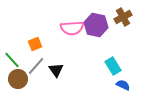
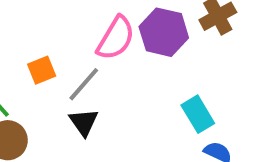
pink semicircle: (72, 28) -> (116, 38), turned -55
gray line: (36, 66) -> (84, 84), moved

